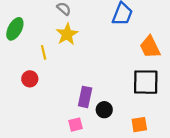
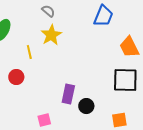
pink square: (76, 125) -> (44, 120), moved

